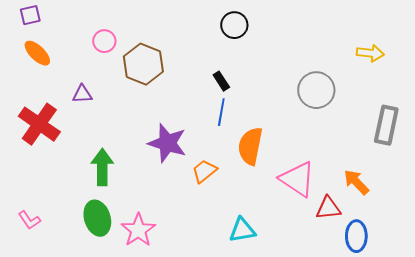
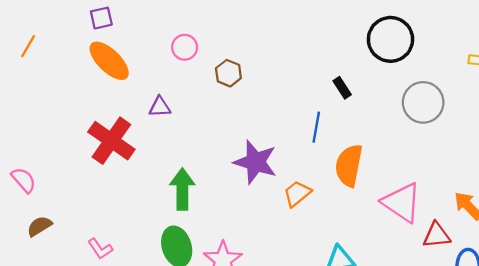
black circle: (234, 25) -> (390, 39), moved, size x1.5
orange ellipse: (37, 53) -> (109, 61), size x1.4
brown hexagon: (143, 64) -> (228, 73), size x0.6
black rectangle: (221, 81) -> (342, 88), moved

